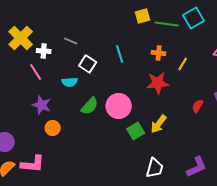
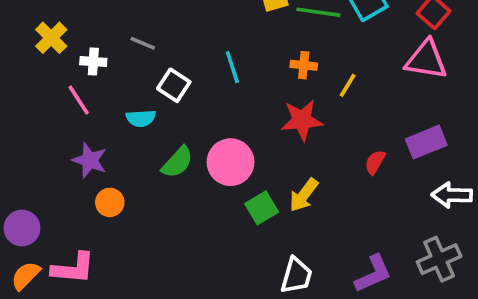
yellow cross: (21, 38) -> (51, 38), size x0.7

